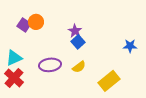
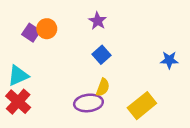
purple star: (75, 31) -> (98, 21), moved
purple ellipse: (50, 65) -> (88, 103), moved
yellow semicircle: (79, 67) -> (103, 87), turned -32

